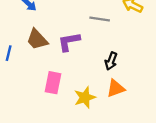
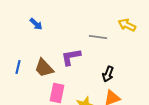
brown trapezoid: (37, 39) -> (44, 68), moved

